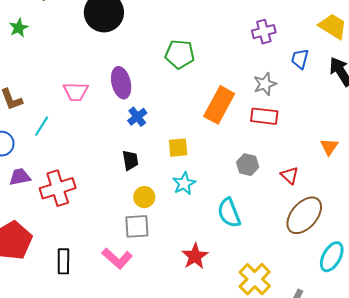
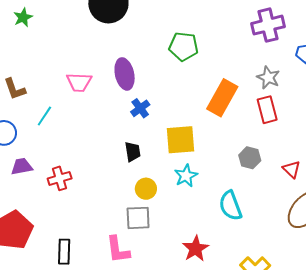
purple cross: (264, 32) -> (268, 25), size x1.4
gray star: (265, 84) -> (268, 78), turned -30
red rectangle: (264, 116) -> (267, 110), turned 68
yellow square: (178, 148) -> (181, 140), size x1.5
red cross: (58, 188) -> (60, 178), size x0.7
pink L-shape: (117, 258) -> (118, 250), turned 40

